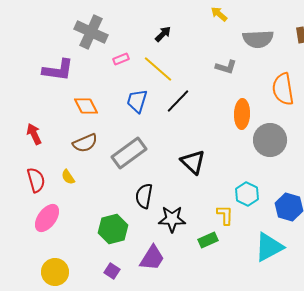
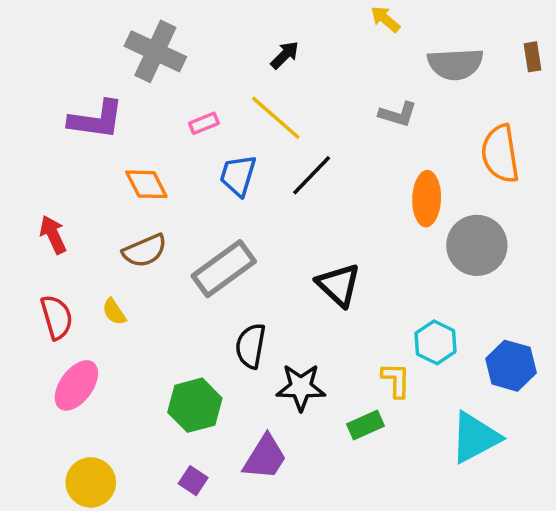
pink rectangle: (121, 59) -> (204, 123), moved

